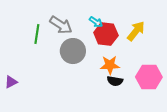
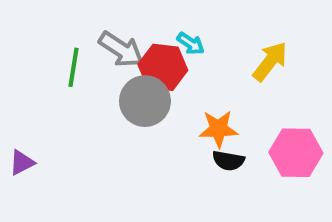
red hexagon: (106, 34) -> (163, 67), moved

